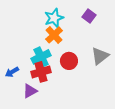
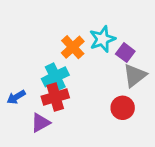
purple square: (89, 16) -> (125, 53), moved
cyan star: (54, 18) -> (102, 39), moved
red circle: (69, 61) -> (123, 108), moved

